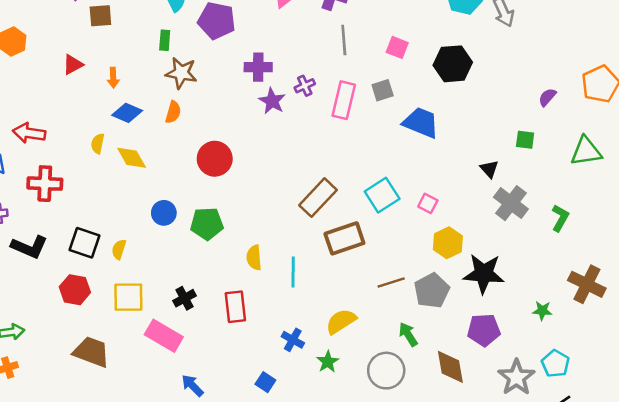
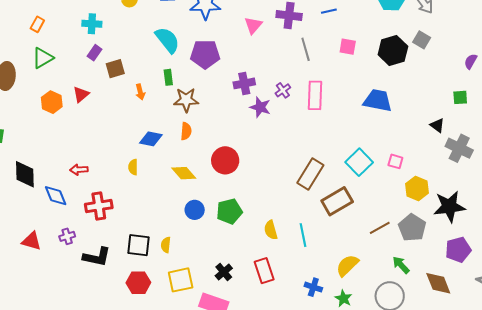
red triangle: (73, 64) -> (81, 94), moved
orange arrow: (113, 78) -> (140, 92), moved
gray square: (383, 90) -> (422, 40), moved, turned -30
red arrow: (29, 133) -> (79, 170), size x0.7
yellow diamond: (132, 158) -> (184, 173), moved

